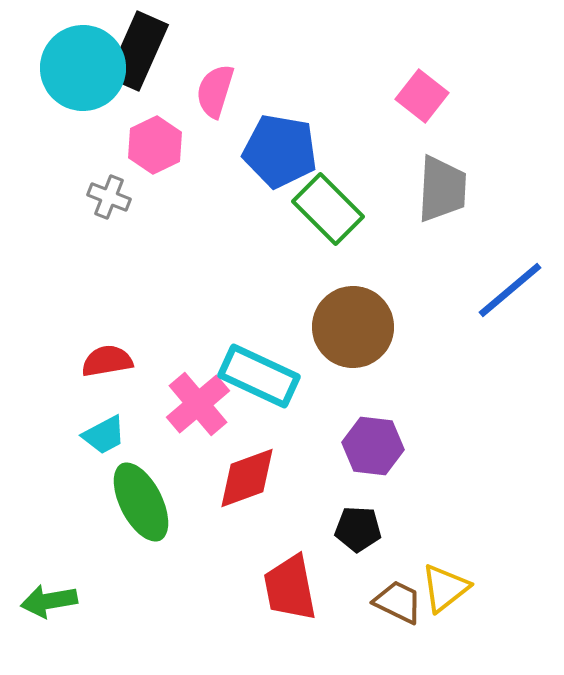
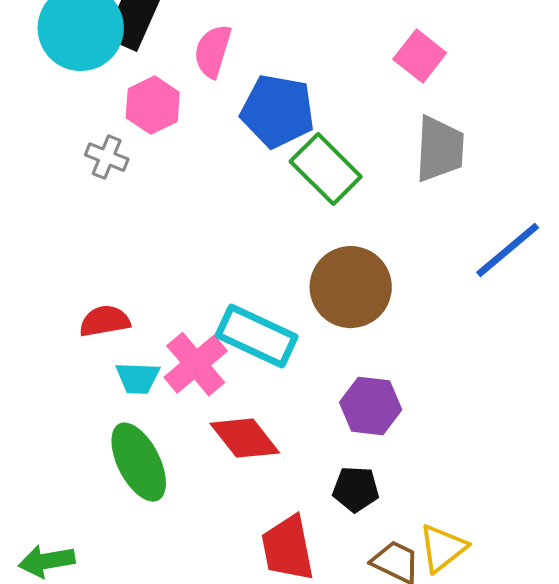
cyan trapezoid: (104, 435) -> (138, 378), moved, turned 30
red diamond: (247, 478) -> (245, 438), turned 72

